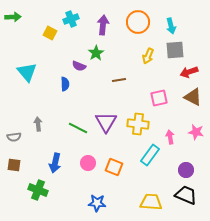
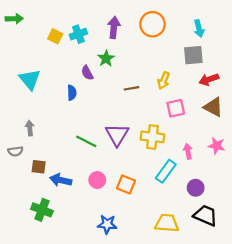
cyan cross: (71, 19) -> (78, 34), moved
cyan arrow: (171, 26) -> (199, 29), moved
yellow arrow: (148, 56) -> (164, 81), moved
purple semicircle: (79, 66) -> (87, 73), turned 40
gray arrow: (38, 124) -> (30, 128), moved
blue arrow: (55, 163) -> (61, 180), turned 90
brown square: (14, 165) -> (39, 167), moved
purple circle: (186, 170) -> (196, 188), moved

